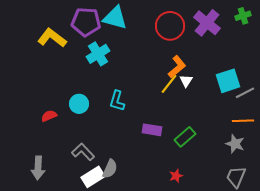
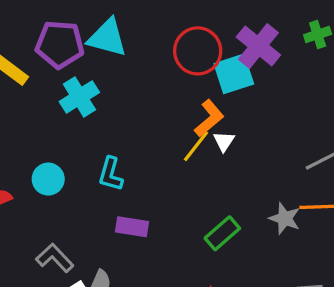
cyan square: (228, 81) -> (234, 74), moved
purple rectangle: (152, 130) -> (132, 227), moved
gray star: (235, 144) -> (285, 218), moved

